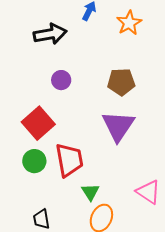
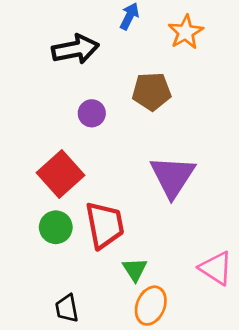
brown pentagon: (121, 82) -> (152, 91), moved

